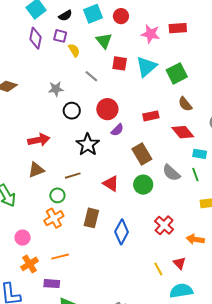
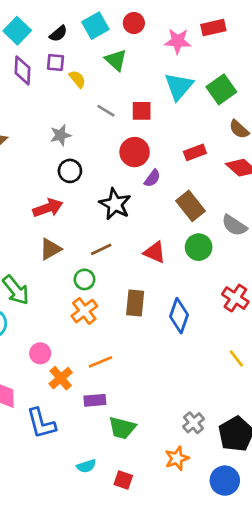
red square: (120, 63) -> (142, 111), moved
black circle: (72, 111) -> (70, 171), moved
pink circle: (23, 238) -> (40, 353), moved

